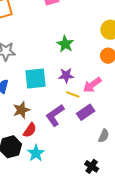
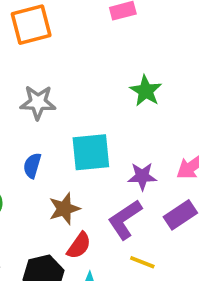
purple star: (66, 75) -> (142, 176), moved
yellow line: (73, 94) -> (142, 262), moved

